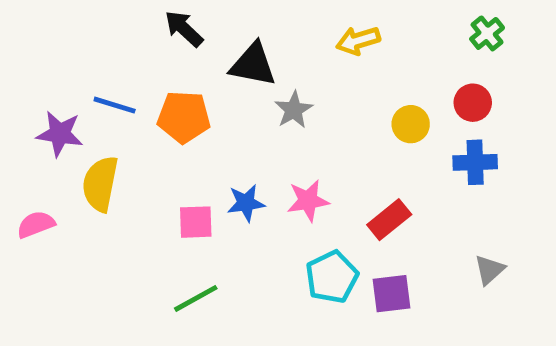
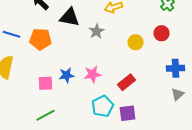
gray star: (294, 110) -> (97, 31), moved
blue cross: (475, 162) -> (176, 68), moved
gray triangle: (489, 270) -> (178, 94), moved

